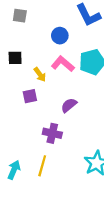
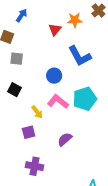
black square: (15, 58) -> (14, 90), moved, turned 32
purple cross: (52, 133) -> (34, 166), moved

